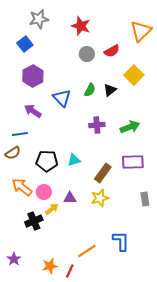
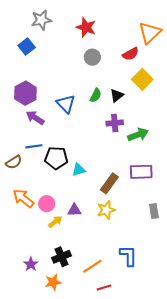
red semicircle: (112, 51) -> (131, 54), moved
purple hexagon: (33, 76) -> (25, 93), moved
purple cross: (97, 125) -> (115, 123), moved
blue line: (20, 134) -> (34, 146), moved
black pentagon: (47, 161) -> (56, 158), moved
black cross: (34, 221) -> (62, 257), moved
purple star: (14, 259) -> (31, 264), moved
red line: (70, 271) -> (104, 288), moved, turned 48

